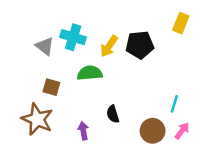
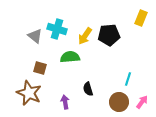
cyan line: (174, 104) -> (128, 79), moved

